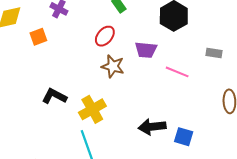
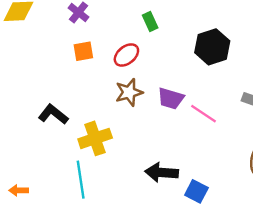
orange square: (38, 37) -> (83, 51), moved
purple trapezoid: (146, 50) -> (171, 98), moved
brown star: (113, 66) -> (129, 92), turned 30

